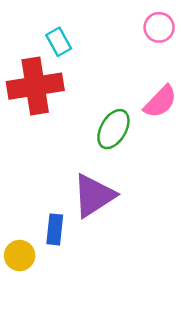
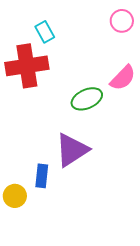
green ellipse: (113, 129) -> (87, 99), turned 36

